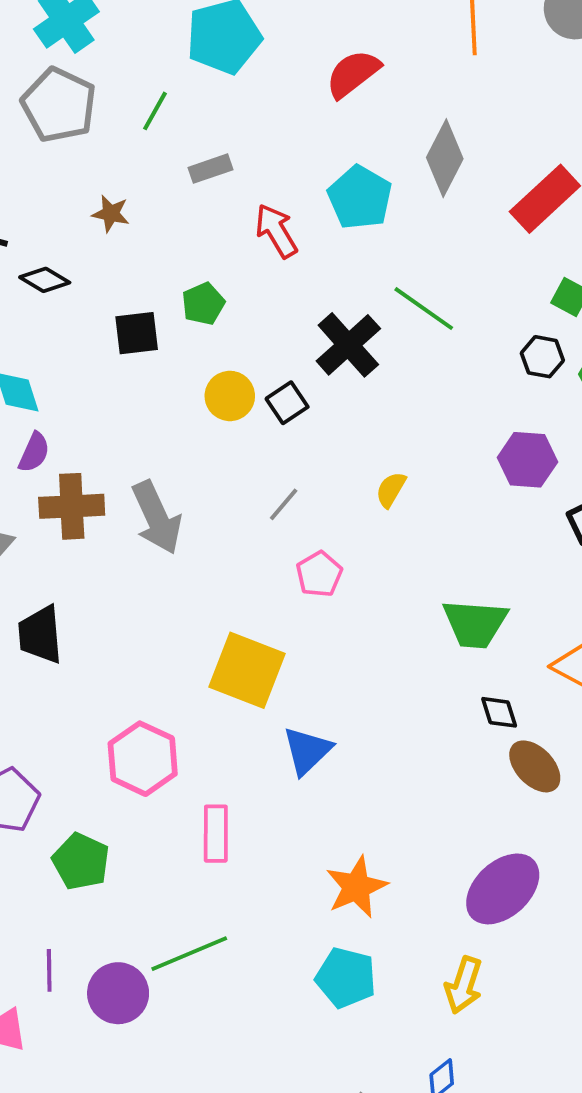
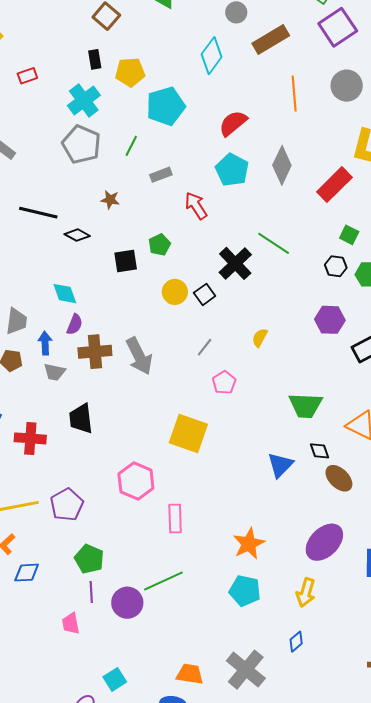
cyan pentagon: (360, 197) -> (232, 170), moved
blue triangle: (307, 751) -> (280, 465), moved
green pentagon: (81, 861) -> (89, 559), moved

